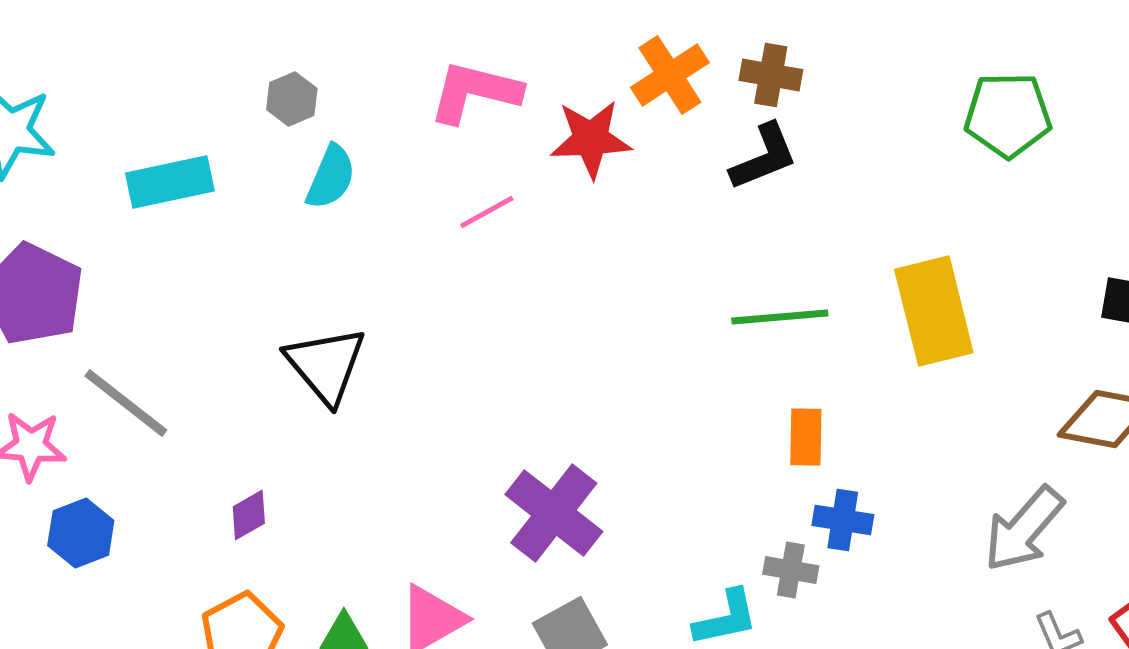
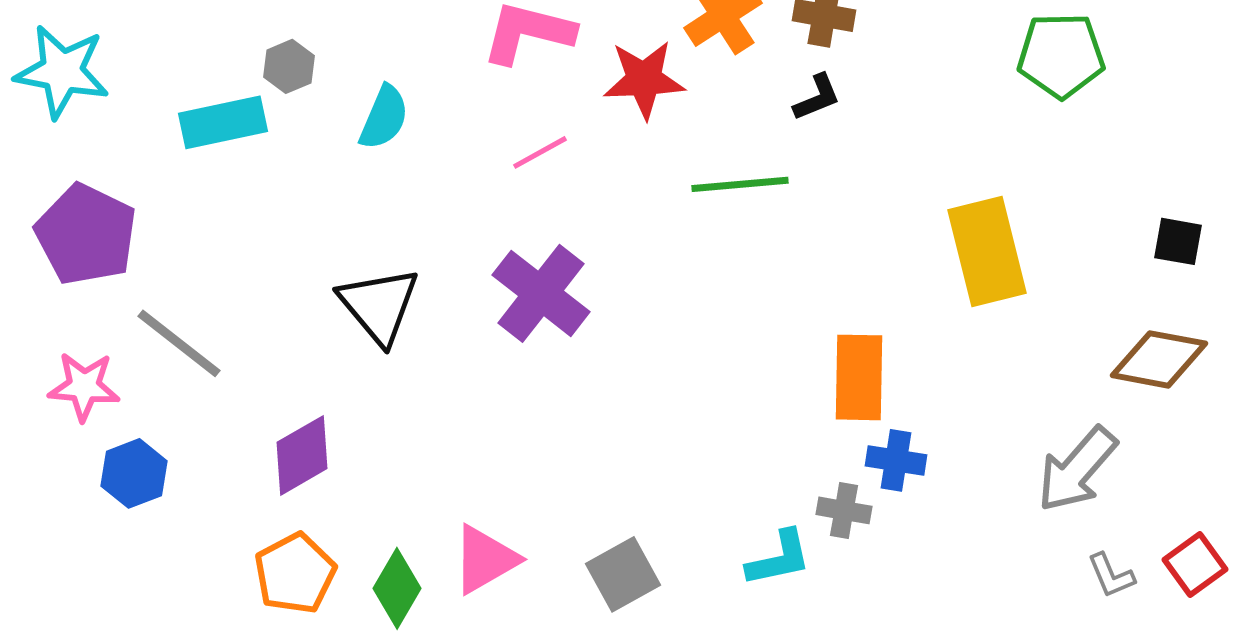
gray hexagon: (292, 99) -> (289, 66), moved
black L-shape: (764, 157) -> (817, 97), size x0.7
green line: (780, 317) -> (740, 184), moved
orange rectangle: (806, 437) -> (859, 377), size x1.5
purple cross: (554, 513) -> (541, 293), moved
purple diamond: (249, 515) -> (302, 455), size x1.6

